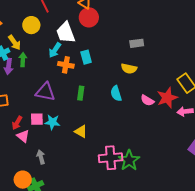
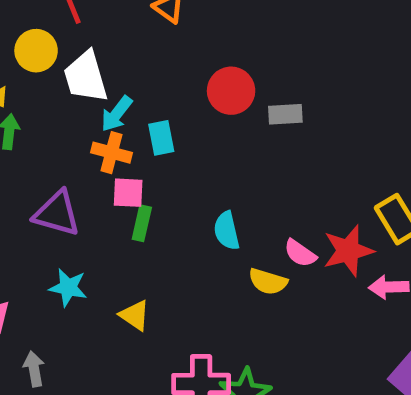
red circle: (89, 17) -> (231, 91), moved
white trapezoid: (66, 33) -> (86, 77), moved
cyan arrow: (55, 50) -> (117, 114), moved
yellow semicircle: (129, 69) -> (268, 282), moved
pink square: (37, 119) -> (128, 193), moved

